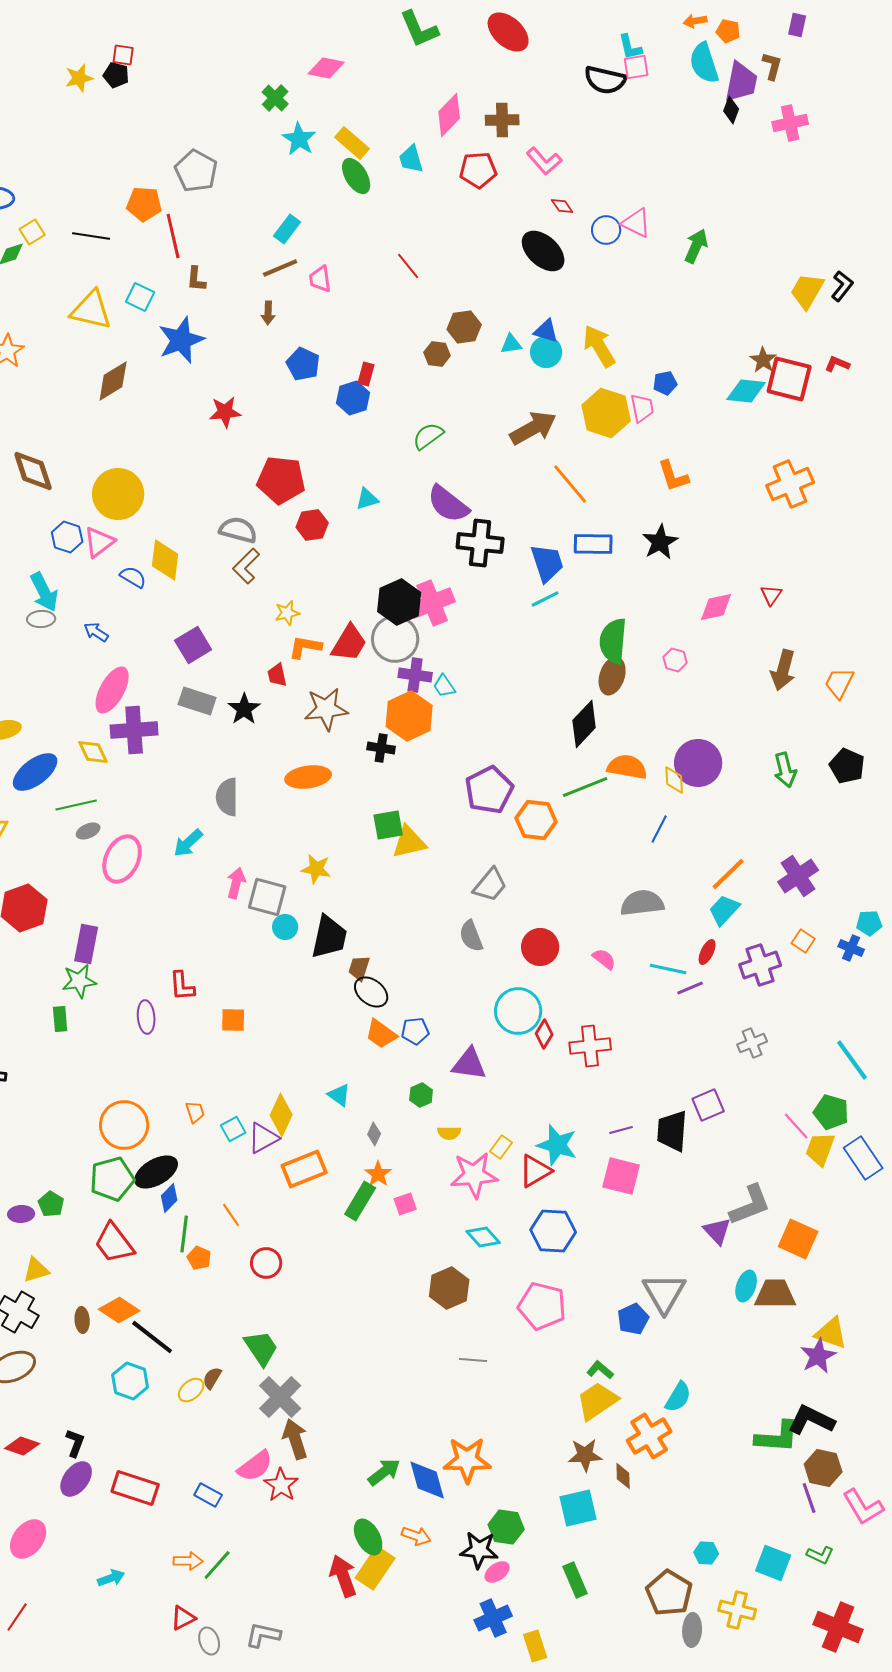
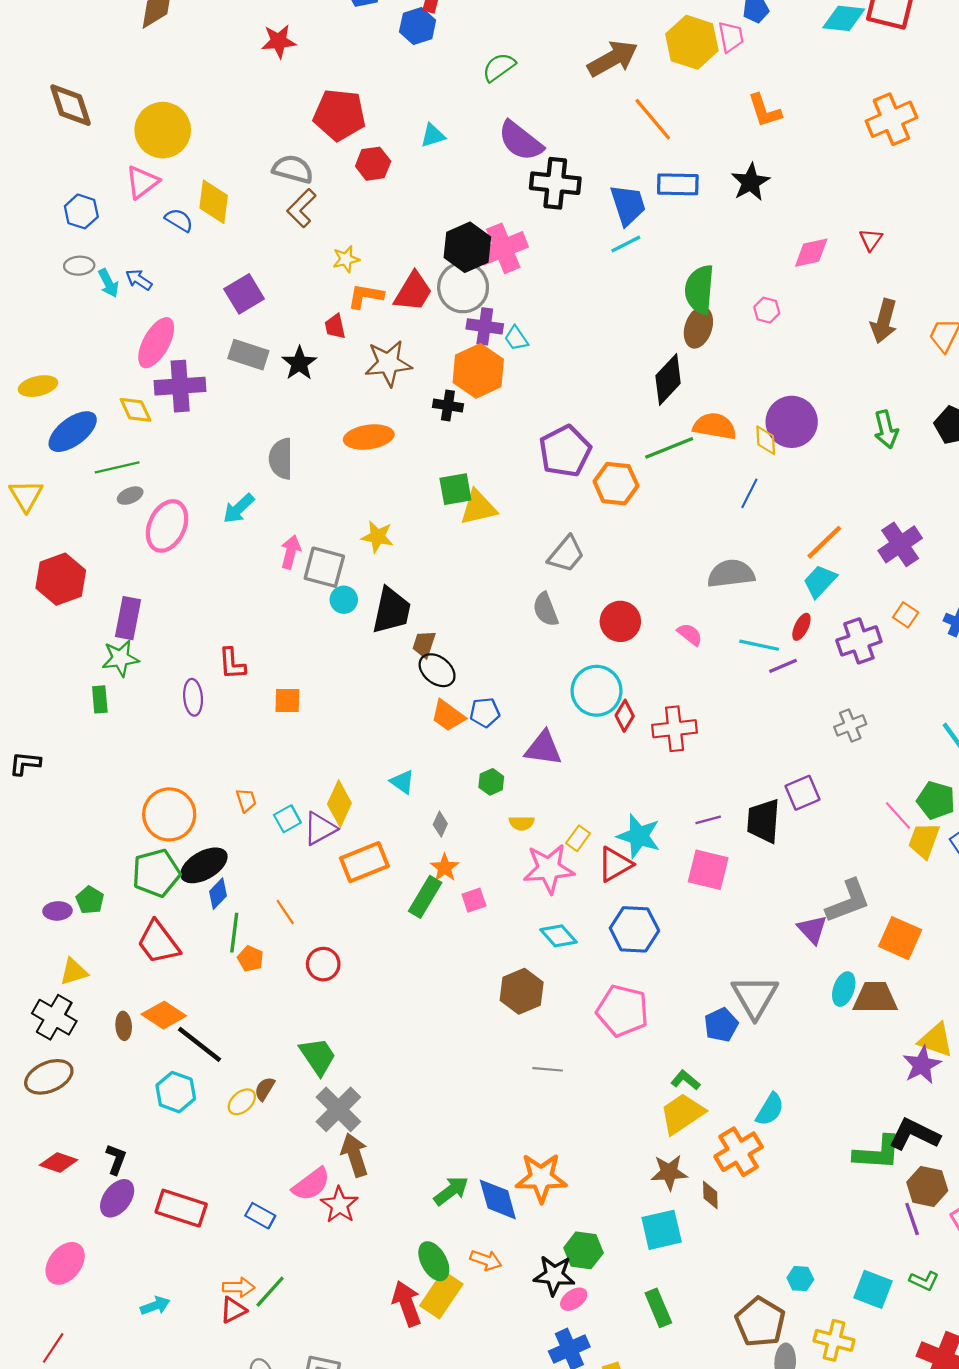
blue hexagon: (67, 537) -> (81, 211), moved
cyan arrow: (44, 592) -> (108, 283), moved, size x0.7
red triangle: (183, 1618) -> (233, 1310), moved

